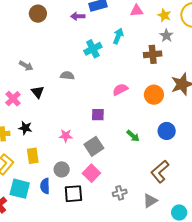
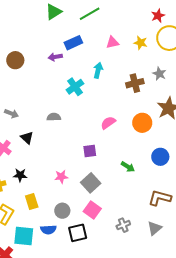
gray star: (166, 36) -> (159, 74), moved
brown L-shape: (160, 172) -> (160, 198), turned 65
blue semicircle: (45, 186) -> (48, 230), turned -84

